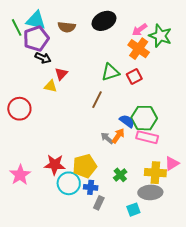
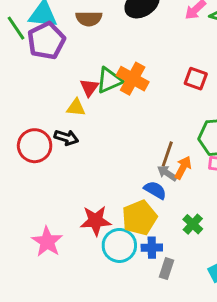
orange cross: (139, 49) -> (133, 79), moved
black arrow: (43, 58) -> (66, 138), moved
green triangle: (110, 72) -> (109, 80), moved
red square: (134, 76) -> (196, 79), turned -35
brown line: (97, 100) -> (167, 154), moved
blue semicircle: (127, 121) -> (155, 190), moved

